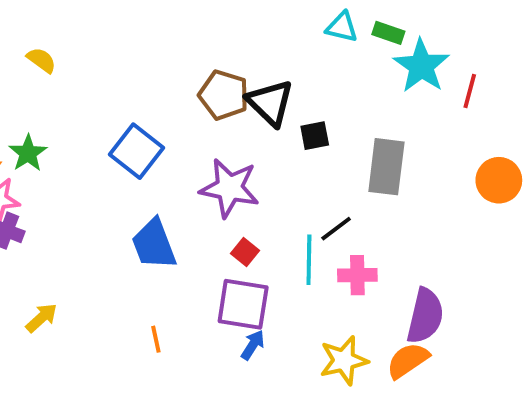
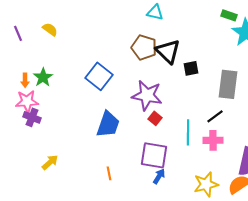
cyan triangle: (342, 27) -> (155, 12), moved
black line: (336, 229) -> (215, 116), moved
blue trapezoid: (154, 244) -> (108, 124), turned -140
red square: (245, 252) -> (155, 118), moved

